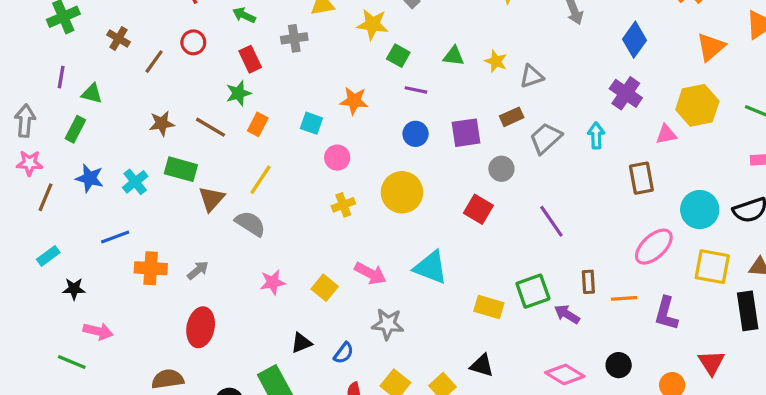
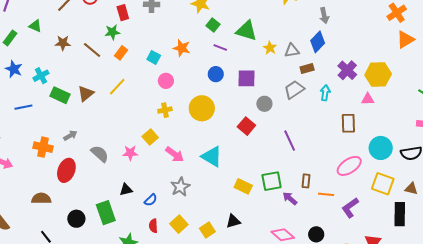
blue diamond: (634, 40) -> (318, 42), moved
orange triangle: (711, 47) -> (405, 40), moved
green triangle: (454, 56) -> (247, 31), size x1.6
yellow star: (496, 61) -> (270, 48), moved
green triangle: (92, 94) -> (35, 26), moved
yellow hexagon: (697, 105) -> (378, 74), moved
brown rectangle: (512, 117) -> (307, 68), moved
green rectangle: (181, 169) -> (60, 95), moved
gray semicircle: (250, 224) -> (100, 154), moved
orange cross: (151, 268) -> (43, 147), moved
pink star: (273, 282) -> (130, 153), moved
yellow square: (325, 288) -> (150, 137), moved
purple L-shape: (666, 313) -> (350, 208), turned 30
gray star: (388, 324) -> (180, 187), turned 30
black triangle: (482, 366) -> (233, 221), turned -42

